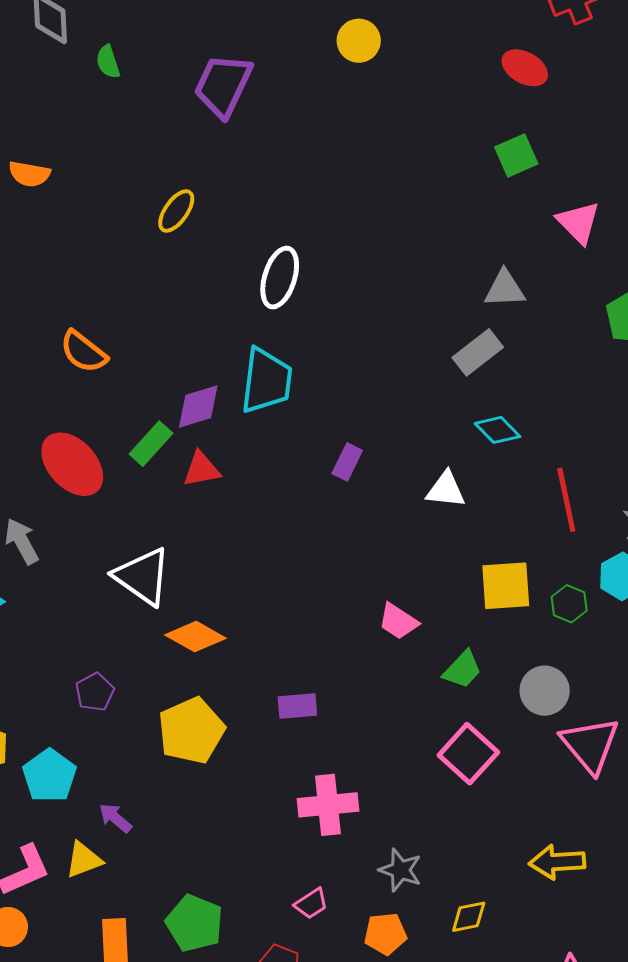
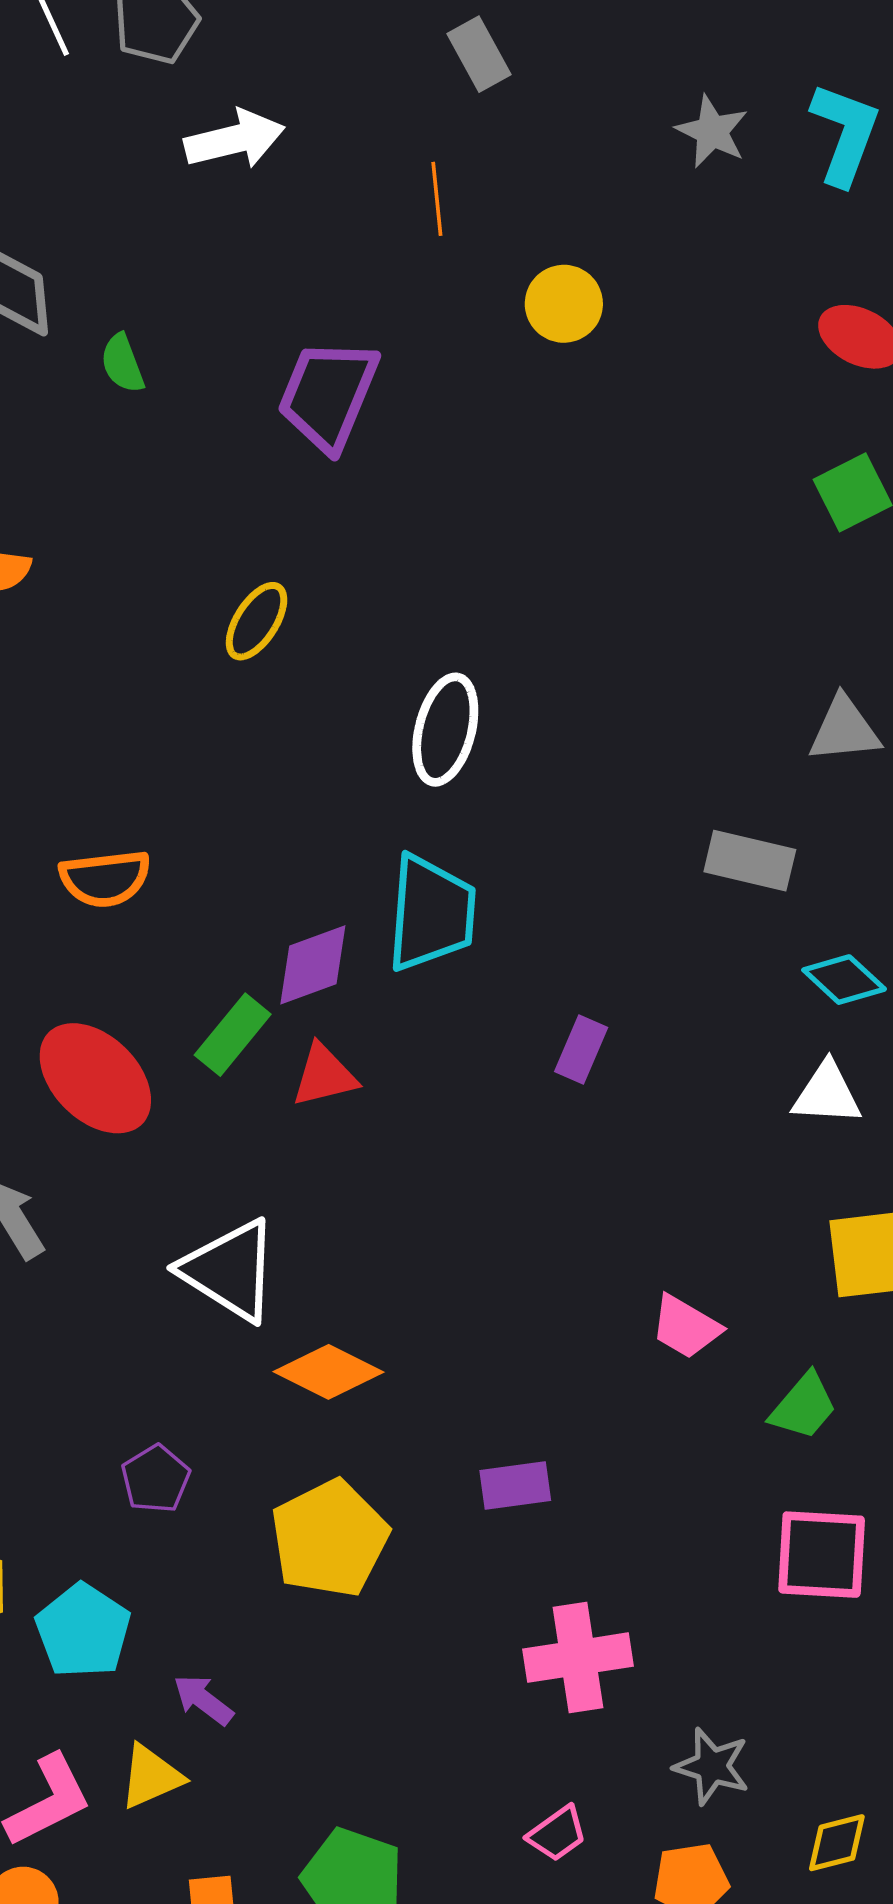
orange semicircle: (83, 352) -> (105, 878), turned -42
gray rectangle: (478, 352) -> (750, 861), moved, turned 54
white triangle: (446, 490) -> (827, 1094), moved
pink square: (468, 754) -> (822, 1555), turned -36

